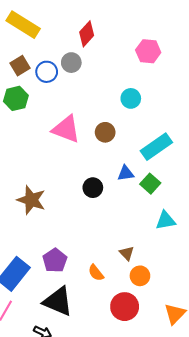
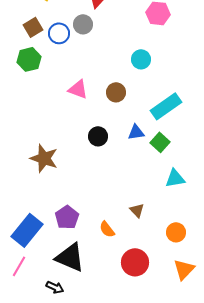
pink triangle: (66, 129) -> (78, 89), size x0.7
black circle: (93, 188) -> (98, 136), moved
orange circle: (140, 276) -> (176, 232), moved

